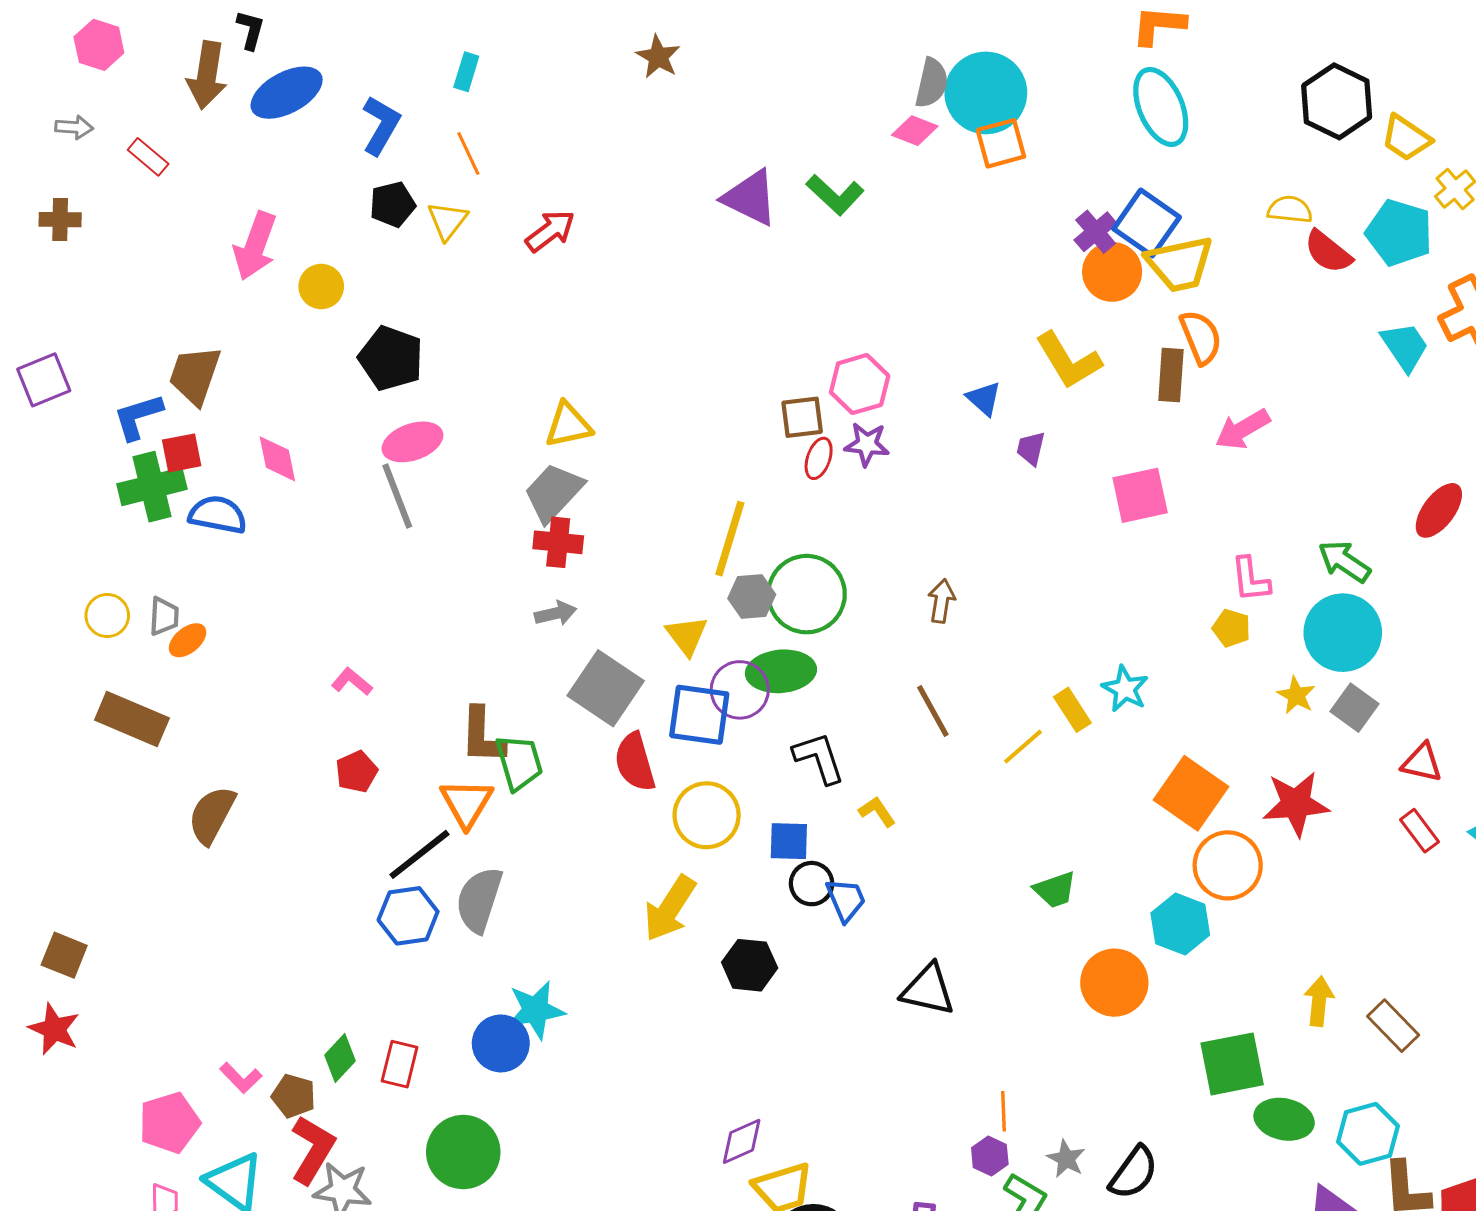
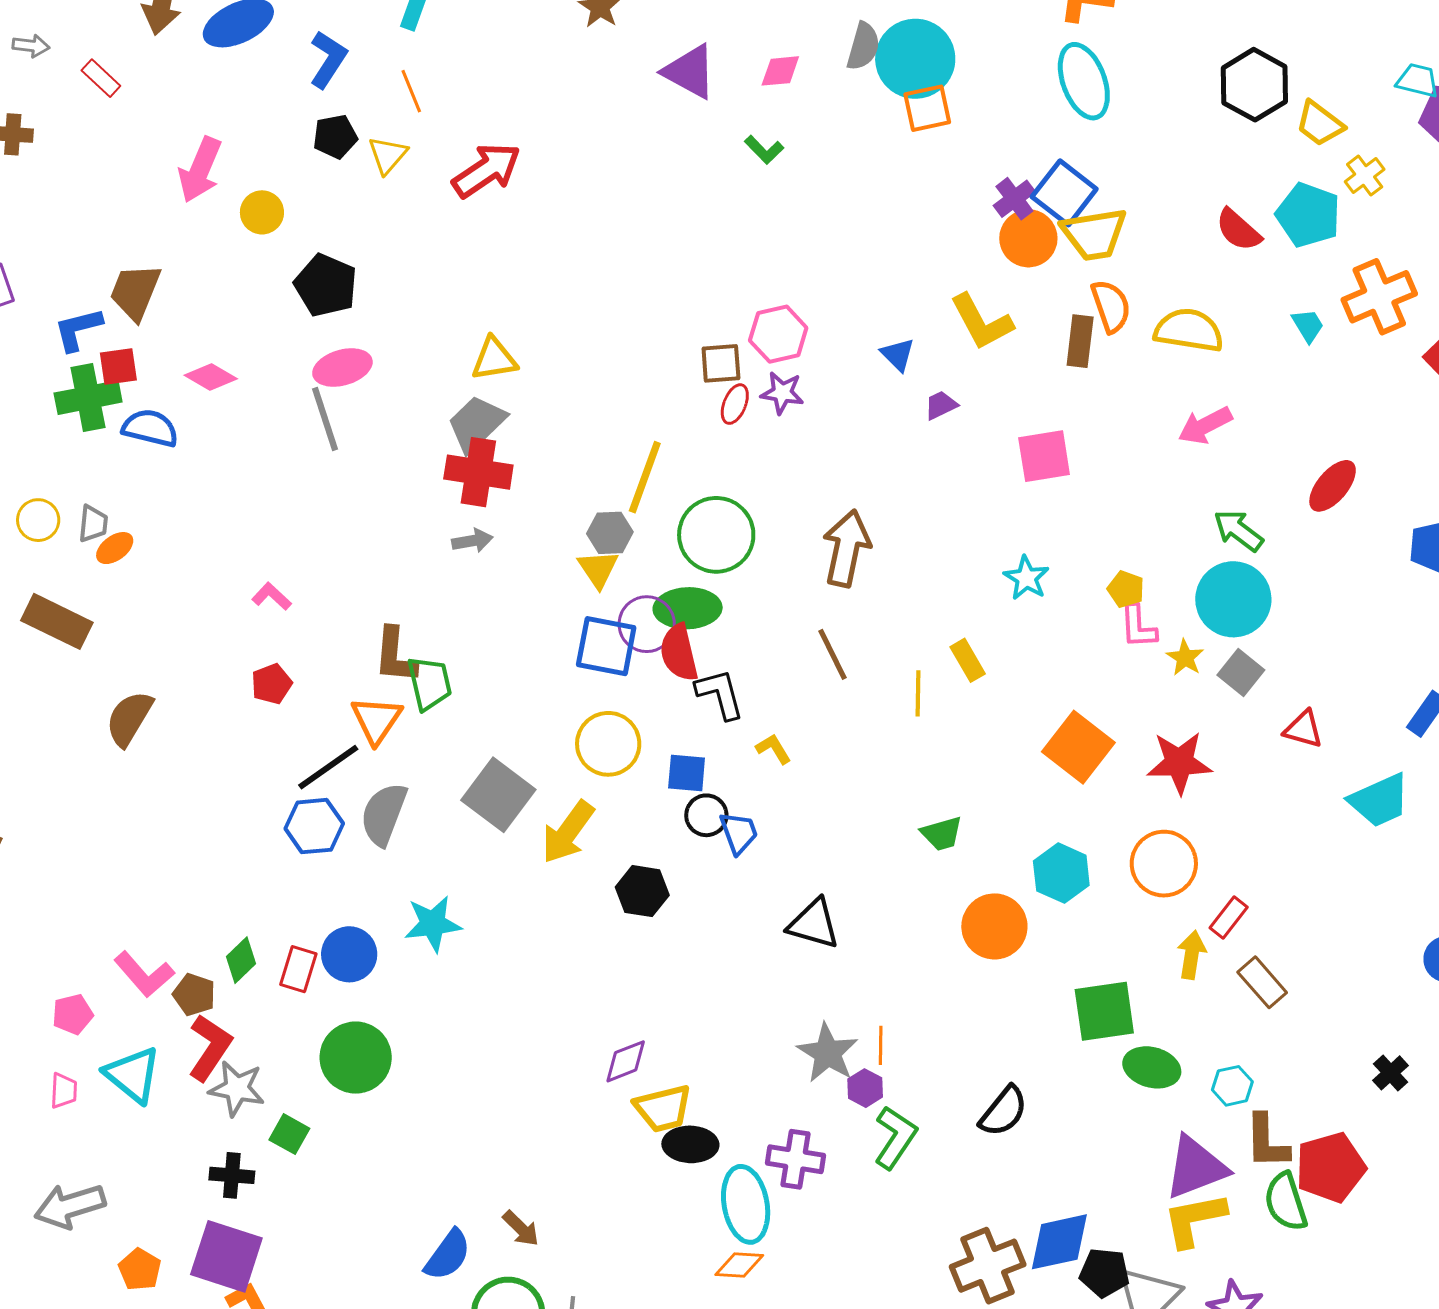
pink diamond: (915, 131) -> (780, 71), moved, turned -30
green L-shape: (835, 195) -> (764, 150), size x0.7
purple triangle: (750, 198) -> (690, 72), moved
yellow semicircle: (1290, 210) -> (1189, 330), moved, size x1.6
red arrow: (550, 231) -> (487, 170), size x1.4
cyan trapezoid: (1405, 347) -> (1308, 326), size x0.7
pink arrow: (1243, 429) -> (1205, 425), moved
purple trapezoid: (1031, 448) -> (941, 405), turned 48
pink diamond: (277, 459) -> (211, 377), turned -51
red cross: (558, 542) -> (478, 472), size x1.4
pink L-shape: (1250, 579) -> (1138, 627), moved
gray hexagon: (752, 596) -> (610, 533), moved
brown arrow: (942, 601) -> (847, 548), size x1.8
gray square: (606, 688) -> (498, 795), moved
cyan star: (1125, 689) -> (1026, 578), moved
yellow line: (1023, 747) -> (918, 693), turned -51
red semicircle: (635, 762) -> (679, 653), moved
red rectangle: (1420, 831) -> (1229, 918), moved, turned 72
orange circle: (1228, 865) -> (1164, 864), moved
blue circle: (501, 1043) -> (349, 954), moved
pink L-shape: (241, 1078) -> (144, 974), size x1.5
pink pentagon: (169, 1123) -> (73, 1014), size x0.7
cyan hexagon: (1368, 1134) -> (1232, 1086), size x0.7
gray star: (1066, 1159) -> (828, 1053), moved, size x1.6

